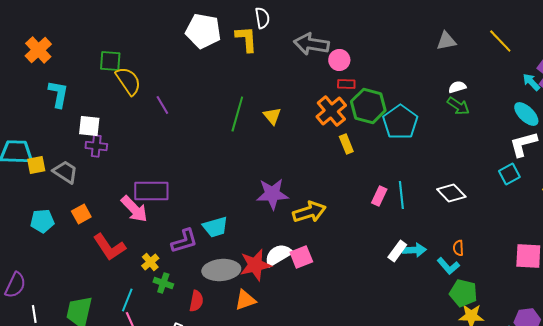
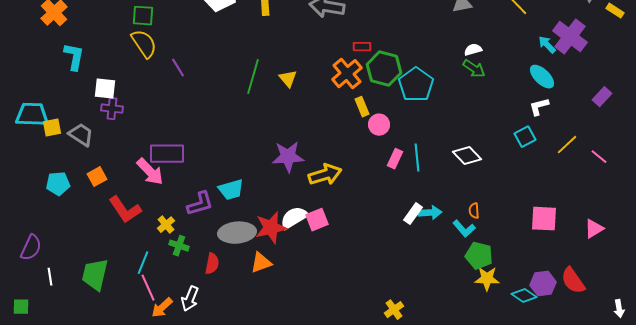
pink circle: (339, 60) -> (379, 125), moved
green square: (110, 61) -> (143, 16), moved
white L-shape: (523, 144) -> (539, 107), size x0.7

